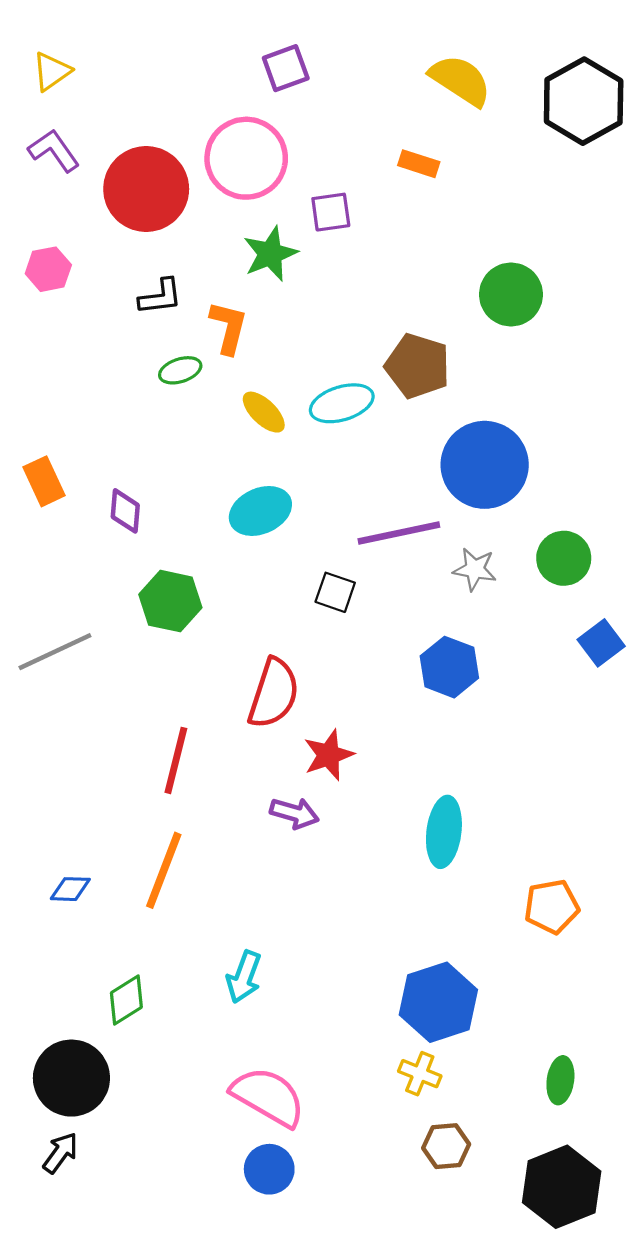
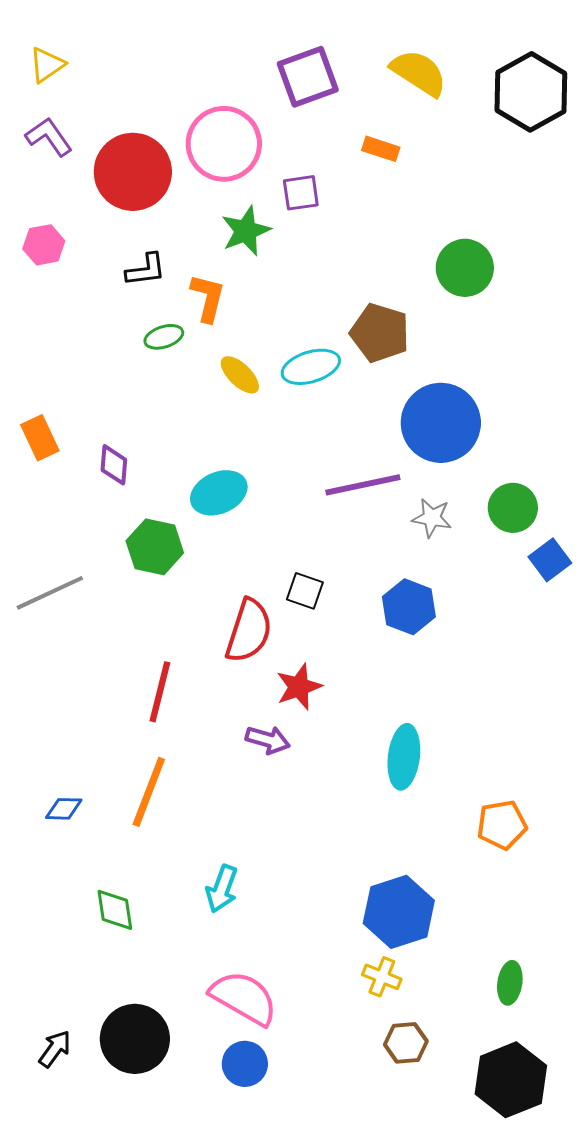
purple square: (286, 68) -> (308, 77), moved, size x1.4
cyan ellipse: (260, 511) -> (219, 493), moved
black square: (335, 592) -> (305, 591), moved
blue square: (601, 643) -> (550, 560), moved
green diamond: (126, 1000) -> (115, 910), turned -66
black circle: (71, 1078) -> (135, 1039), moved

